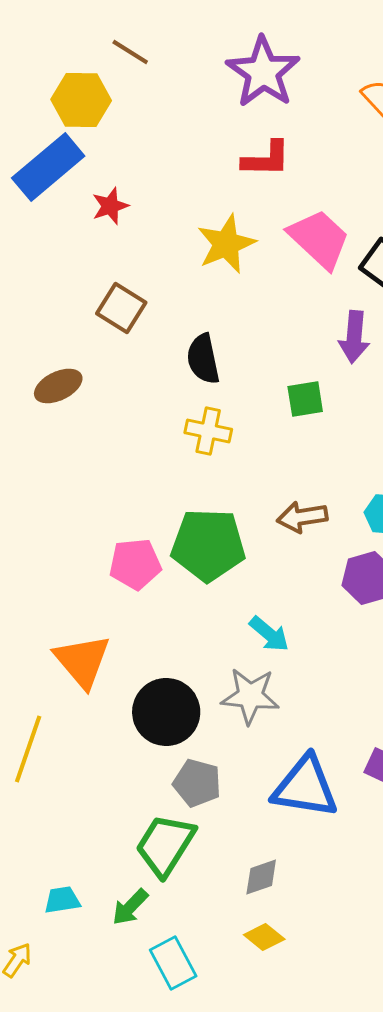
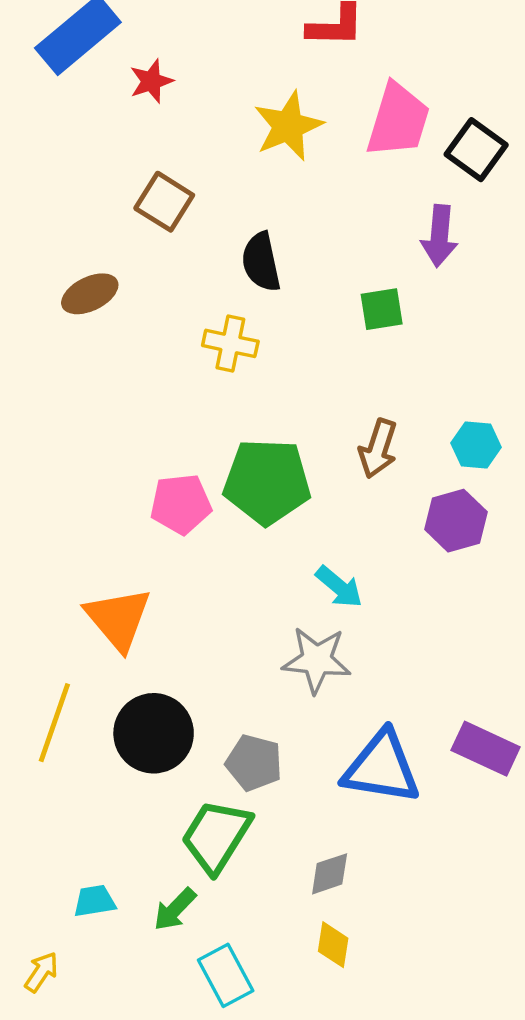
pink trapezoid: (319, 239) -> (398, 120), turned 64
yellow cross: (208, 431) -> (230, 343), moved
brown arrow: (302, 517) -> (378, 449), turned -63
black circle: (166, 712) -> (154, 733), moved
yellow diamond: (264, 937) -> (333, 945), turned 60

